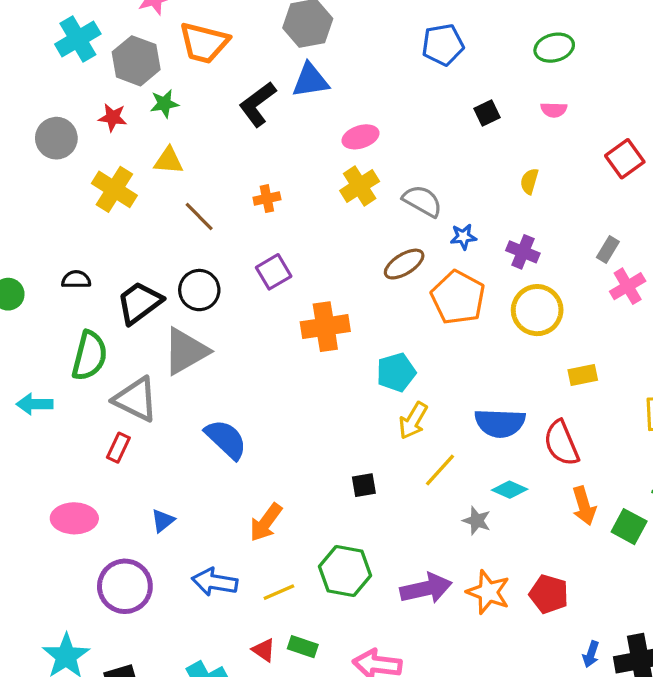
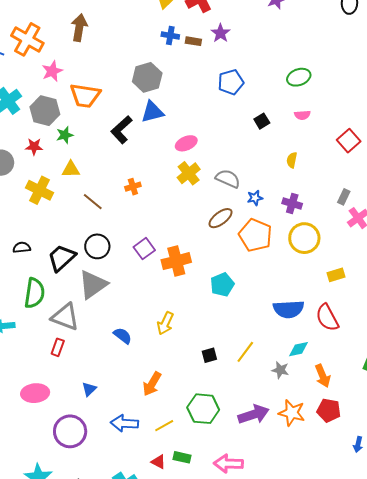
purple square: (274, 272) -> (144, 249), moved
yellow arrow: (413, 421) -> (165, 323), moved
blue semicircle: (226, 439) -> (123, 336), size x0.7
yellow line: (440, 470) -> (245, 352), moved
cyan diamond: (510, 490) -> (298, 349), turned -30
orange arrow: (584, 506) -> (323, 376), moved

